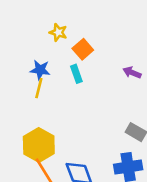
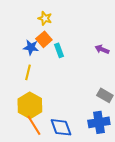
orange square: (83, 49) -> (44, 39), moved
yellow line: (39, 88) -> (28, 72), moved

